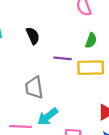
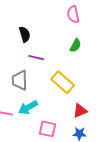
purple line: (62, 58) -> (36, 58), moved
yellow rectangle: (91, 68) -> (63, 82), moved, turned 35

